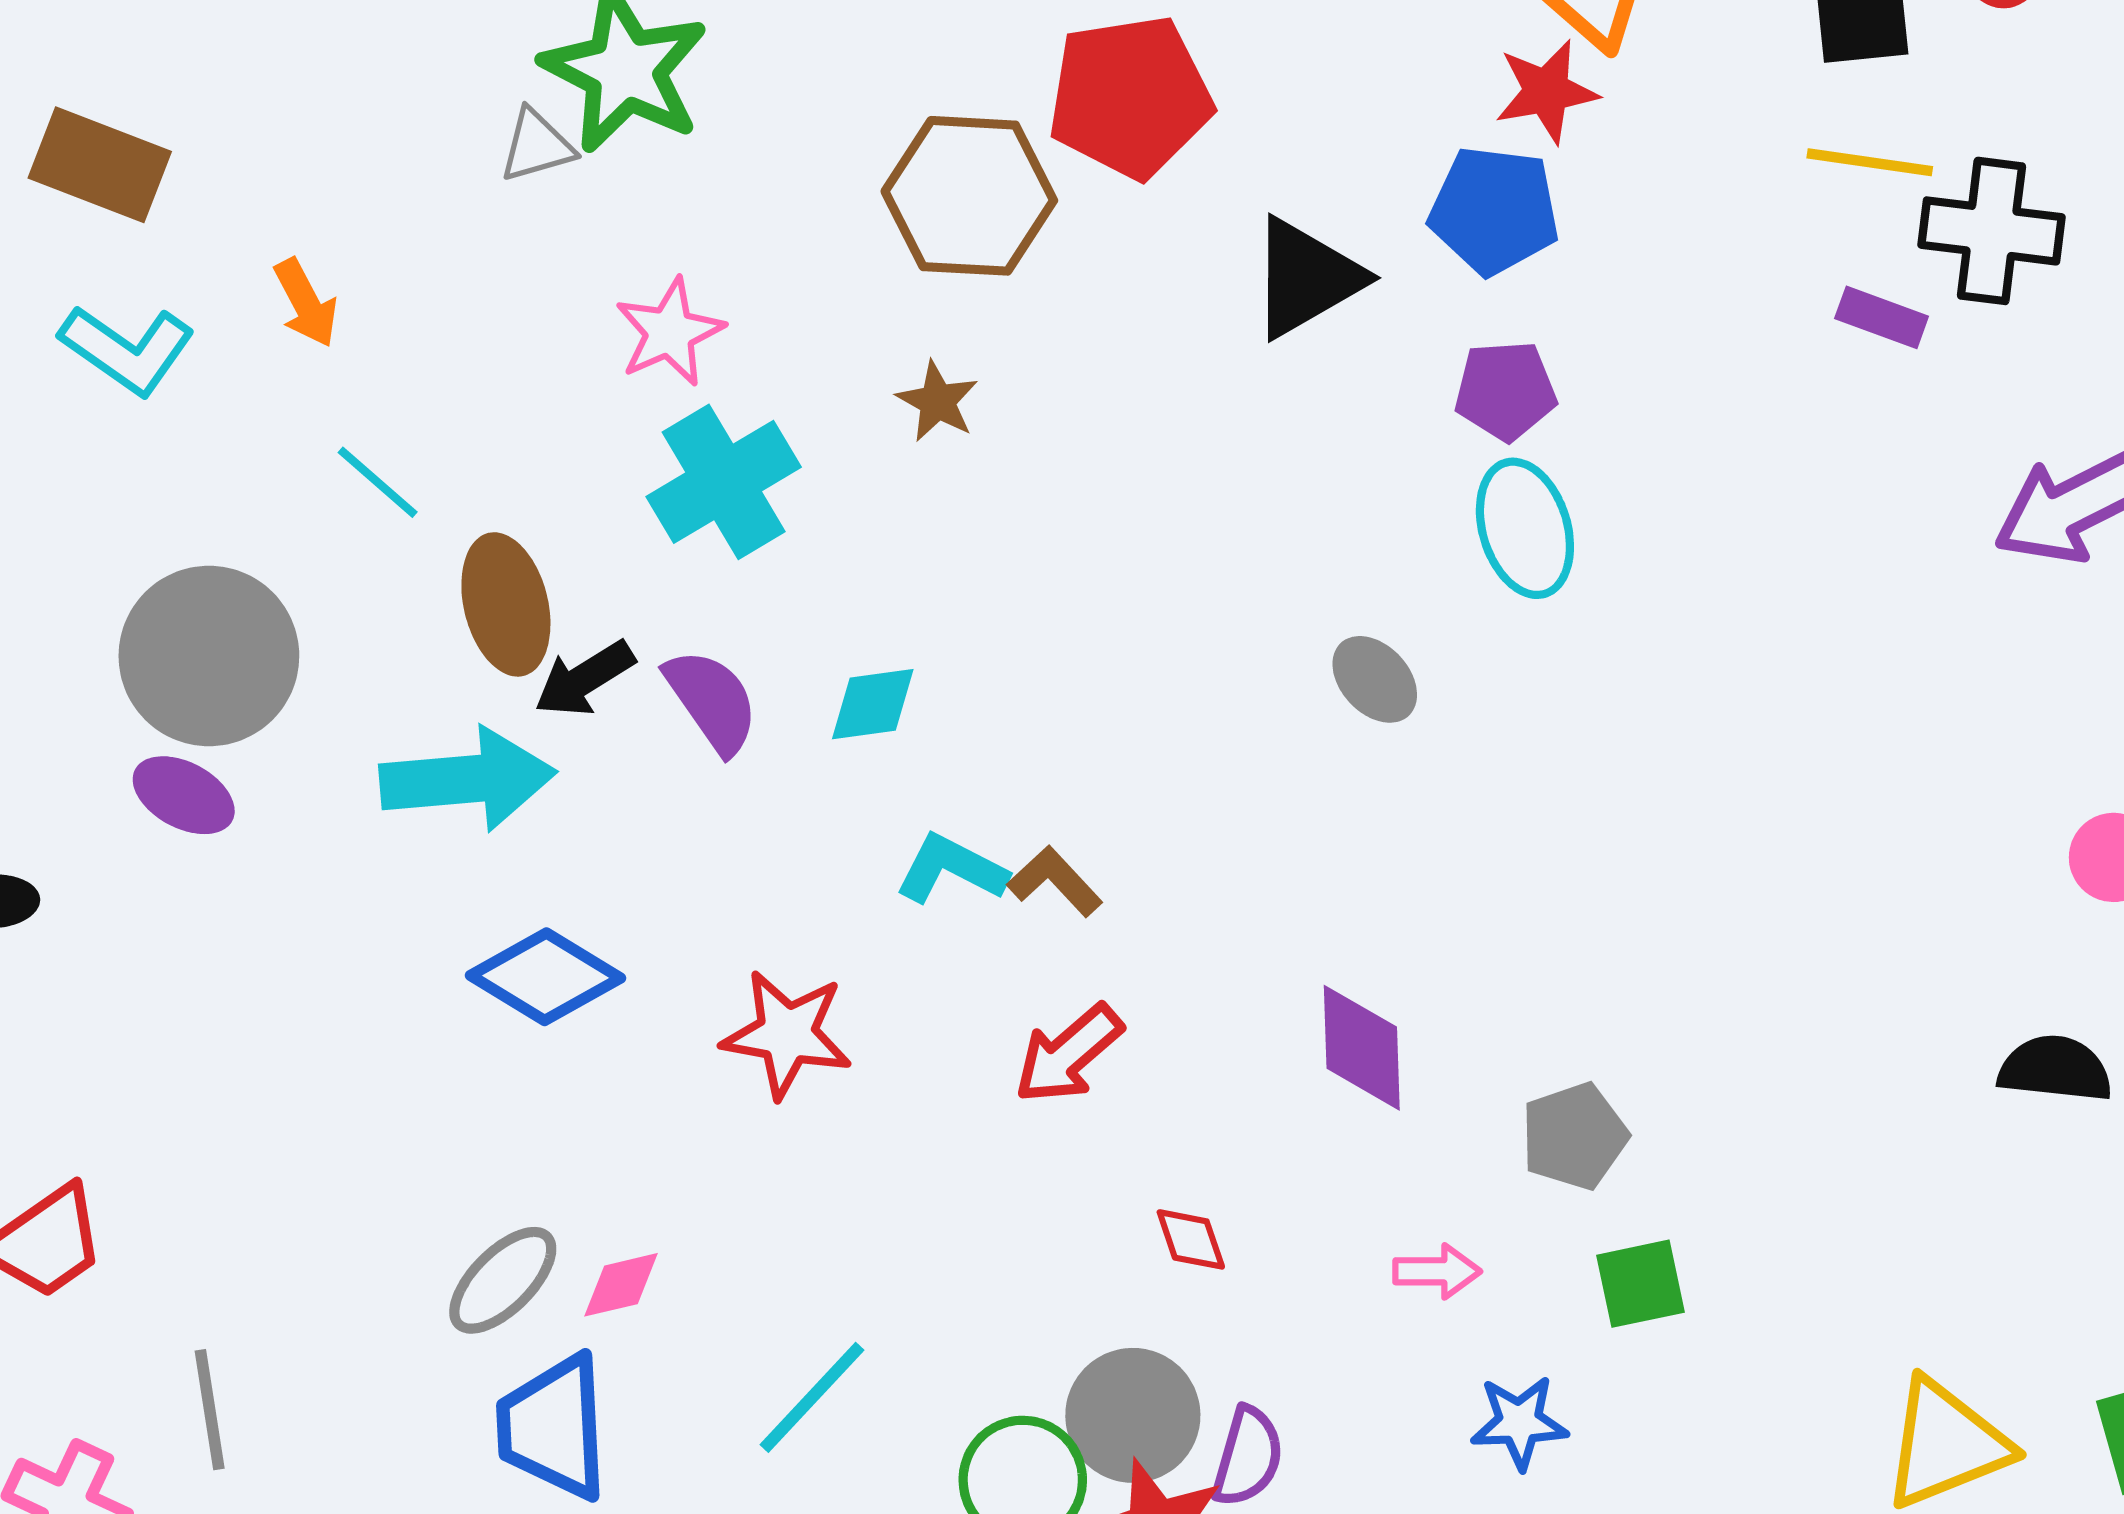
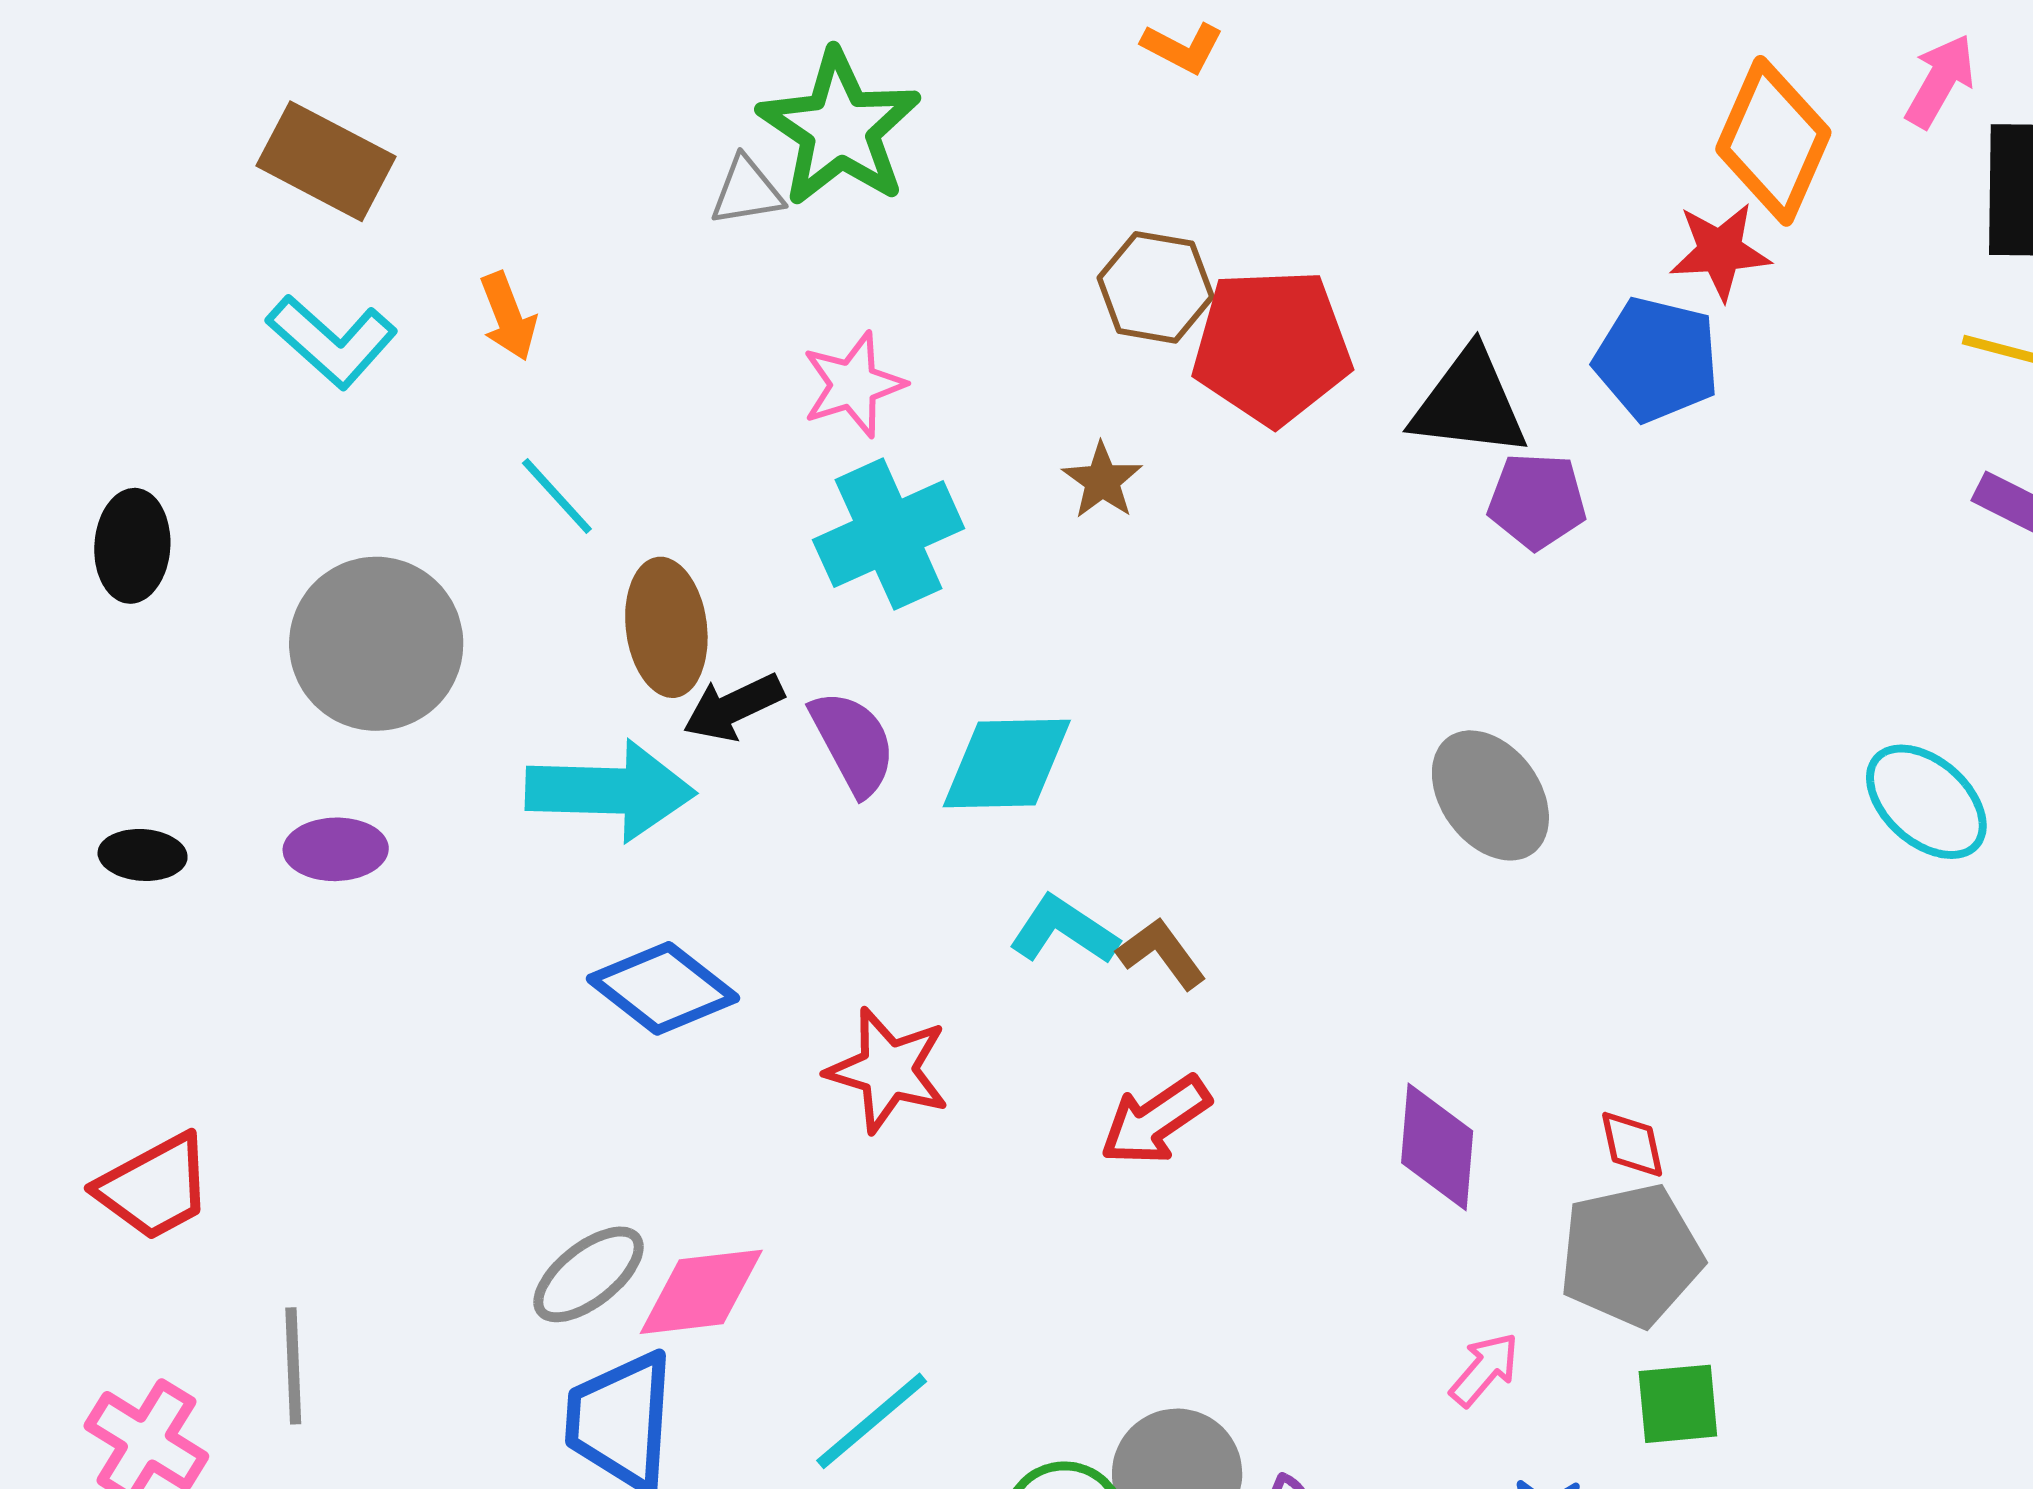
red pentagon: (1130, 97) -> (1272, 347), moved
brown hexagon: (969, 196) -> (1156, 287), size x0.7
black triangle: (1306, 278) -> (1469, 403), turned 30
purple pentagon: (1505, 391) -> (1537, 501), moved
cyan ellipse: (1525, 528) -> (1926, 802), moved, turned -38
gray ellipse: (1375, 679) -> (1490, 795), size x1.5
cyan diamond: (873, 704) -> (1007, 764), size x1.5
purple ellipse: (184, 795) -> (336, 849), moved, turned -36
gray pentagon: (1574, 1136) -> (1631, 1255), size x1.4
red diamond: (1191, 1239) -> (1632, 1144), moved
pink arrow: (1437, 1271) -> (1484, 1369), turned -56
pink diamond: (621, 1285) -> (701, 1292), size x1.6

